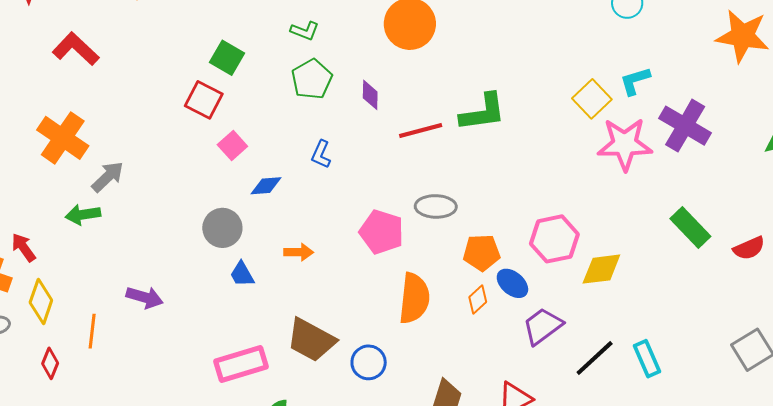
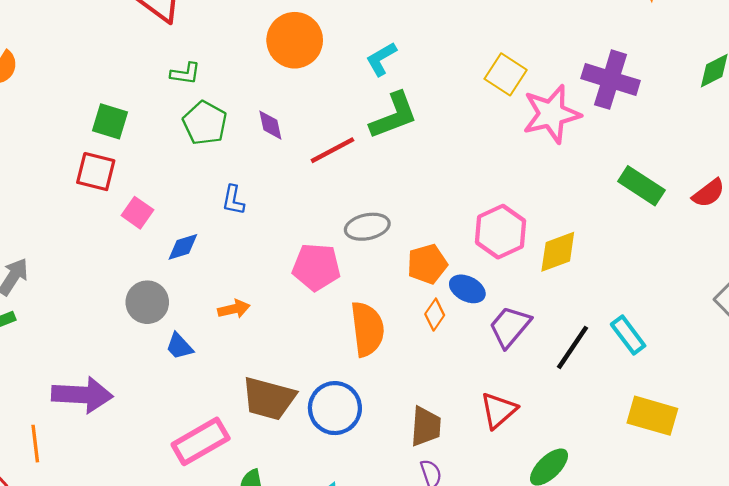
cyan L-shape: (635, 81) -> (381, 59), moved
purple arrow: (145, 297) -> (82, 395), size x1.5
blue circle: (369, 362) -> (335, 408), size x1.4

